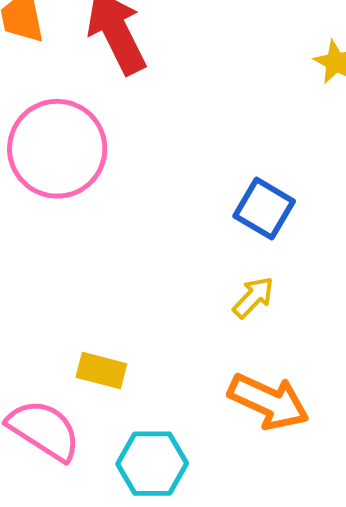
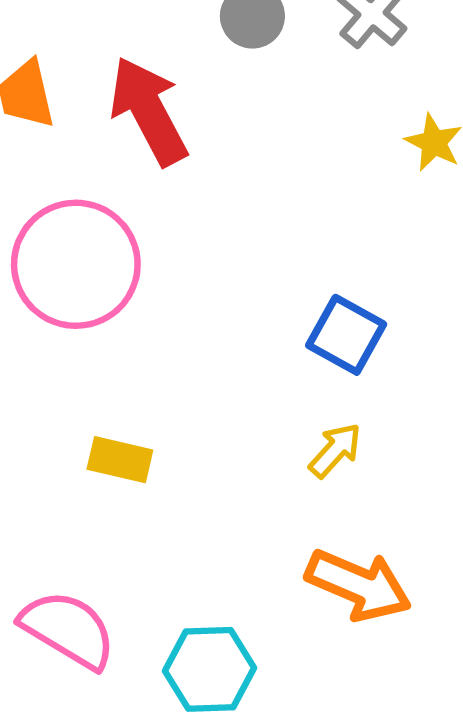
yellow rectangle: (101, 370) -> (120, 460), moved

